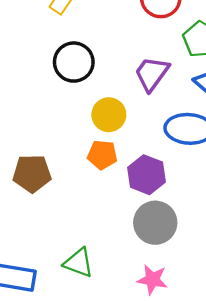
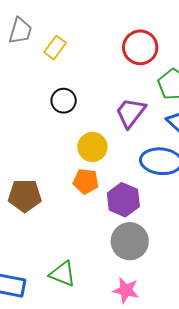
black circle: (74, 62) -> (64, 101), size x0.7

